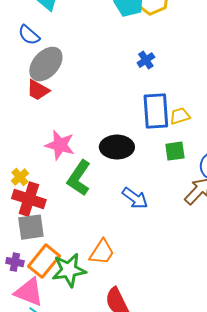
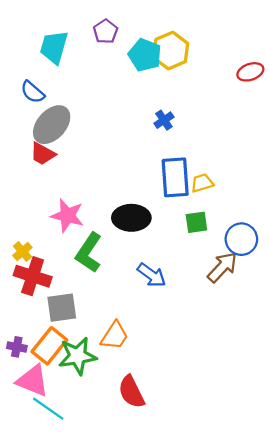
gray square: (31, 227) -> (62, 308), moved

